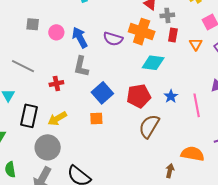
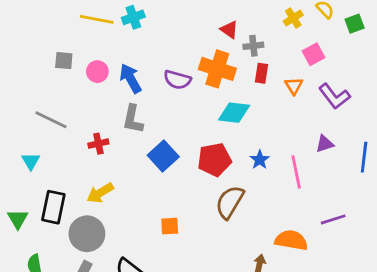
black rectangle: (29, 116) -> (53, 207), moved
orange square: (96, 118) -> (170, 226), moved

